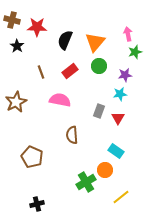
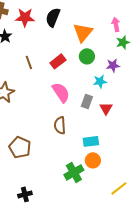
black semicircle: (65, 40) -> (53, 17), moved
cyan star: (120, 94) -> (100, 81), moved
pink semicircle: (60, 100) -> (61, 92), moved, turned 45
cyan rectangle: (116, 151) -> (91, 141), moved, turned -42
yellow line: (121, 197) -> (119, 188), moved

